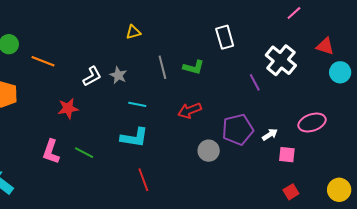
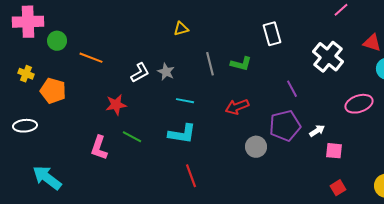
purple line: (255, 82) -> (292, 89), moved
pink ellipse: (312, 123) -> (359, 104), moved
green line: (84, 153) -> (132, 137), moved

